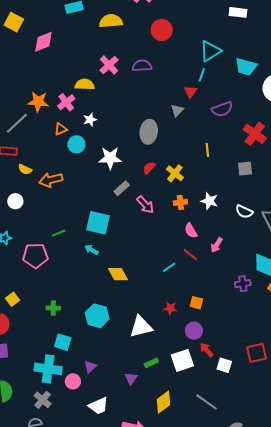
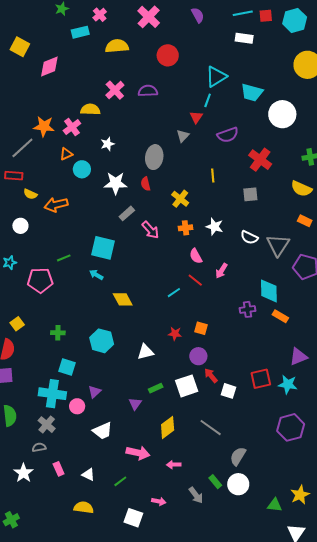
white star: (90, 120) -> (108, 144), moved
red semicircle: (149, 168) -> (146, 184), moved, turned -56
white triangle: (141, 327) -> (145, 352), size x0.7

